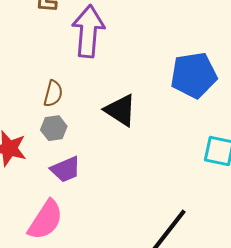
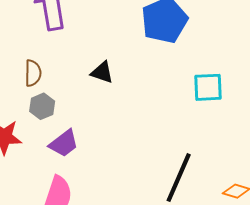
black triangle: (120, 110) -> (102, 72), size x0.7

